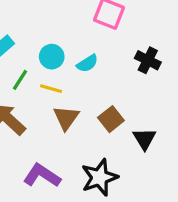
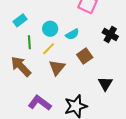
green line: (20, 80) -> (29, 42), turned -40
yellow line: (51, 89) -> (49, 49), turned -64
brown square: (111, 119) -> (85, 56), moved

